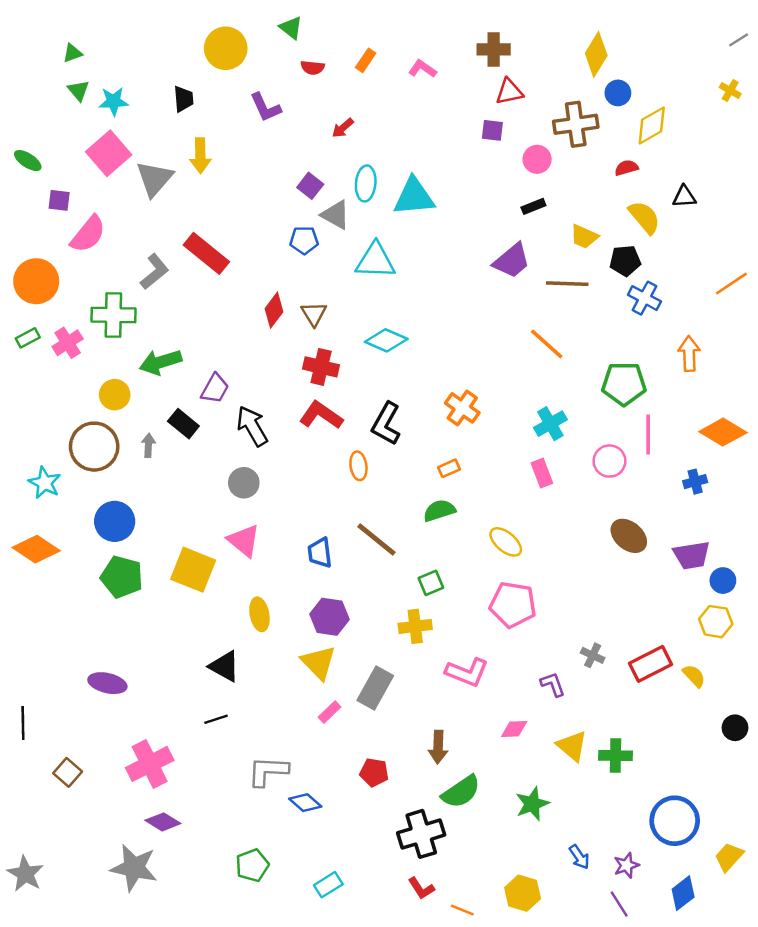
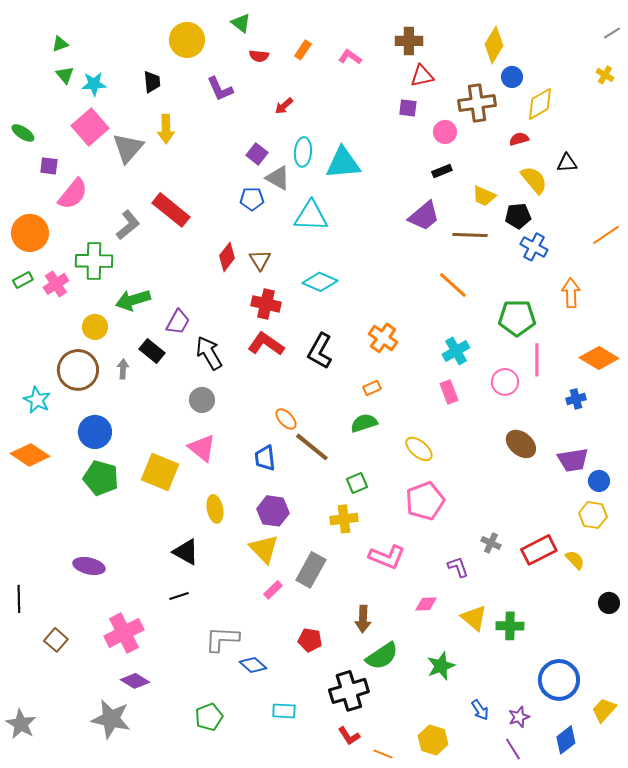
orange ellipse: (358, 466) -> (286, 419), moved, turned -35
pink pentagon: (513, 605) -> (425, 501), turned -30
cyan rectangle: (328, 885) -> (284, 711), moved, turned 35

